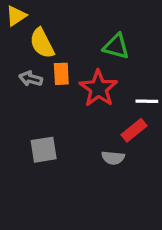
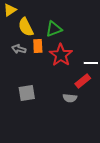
green triangle: (116, 46) -> (54, 29), moved, turned -36

